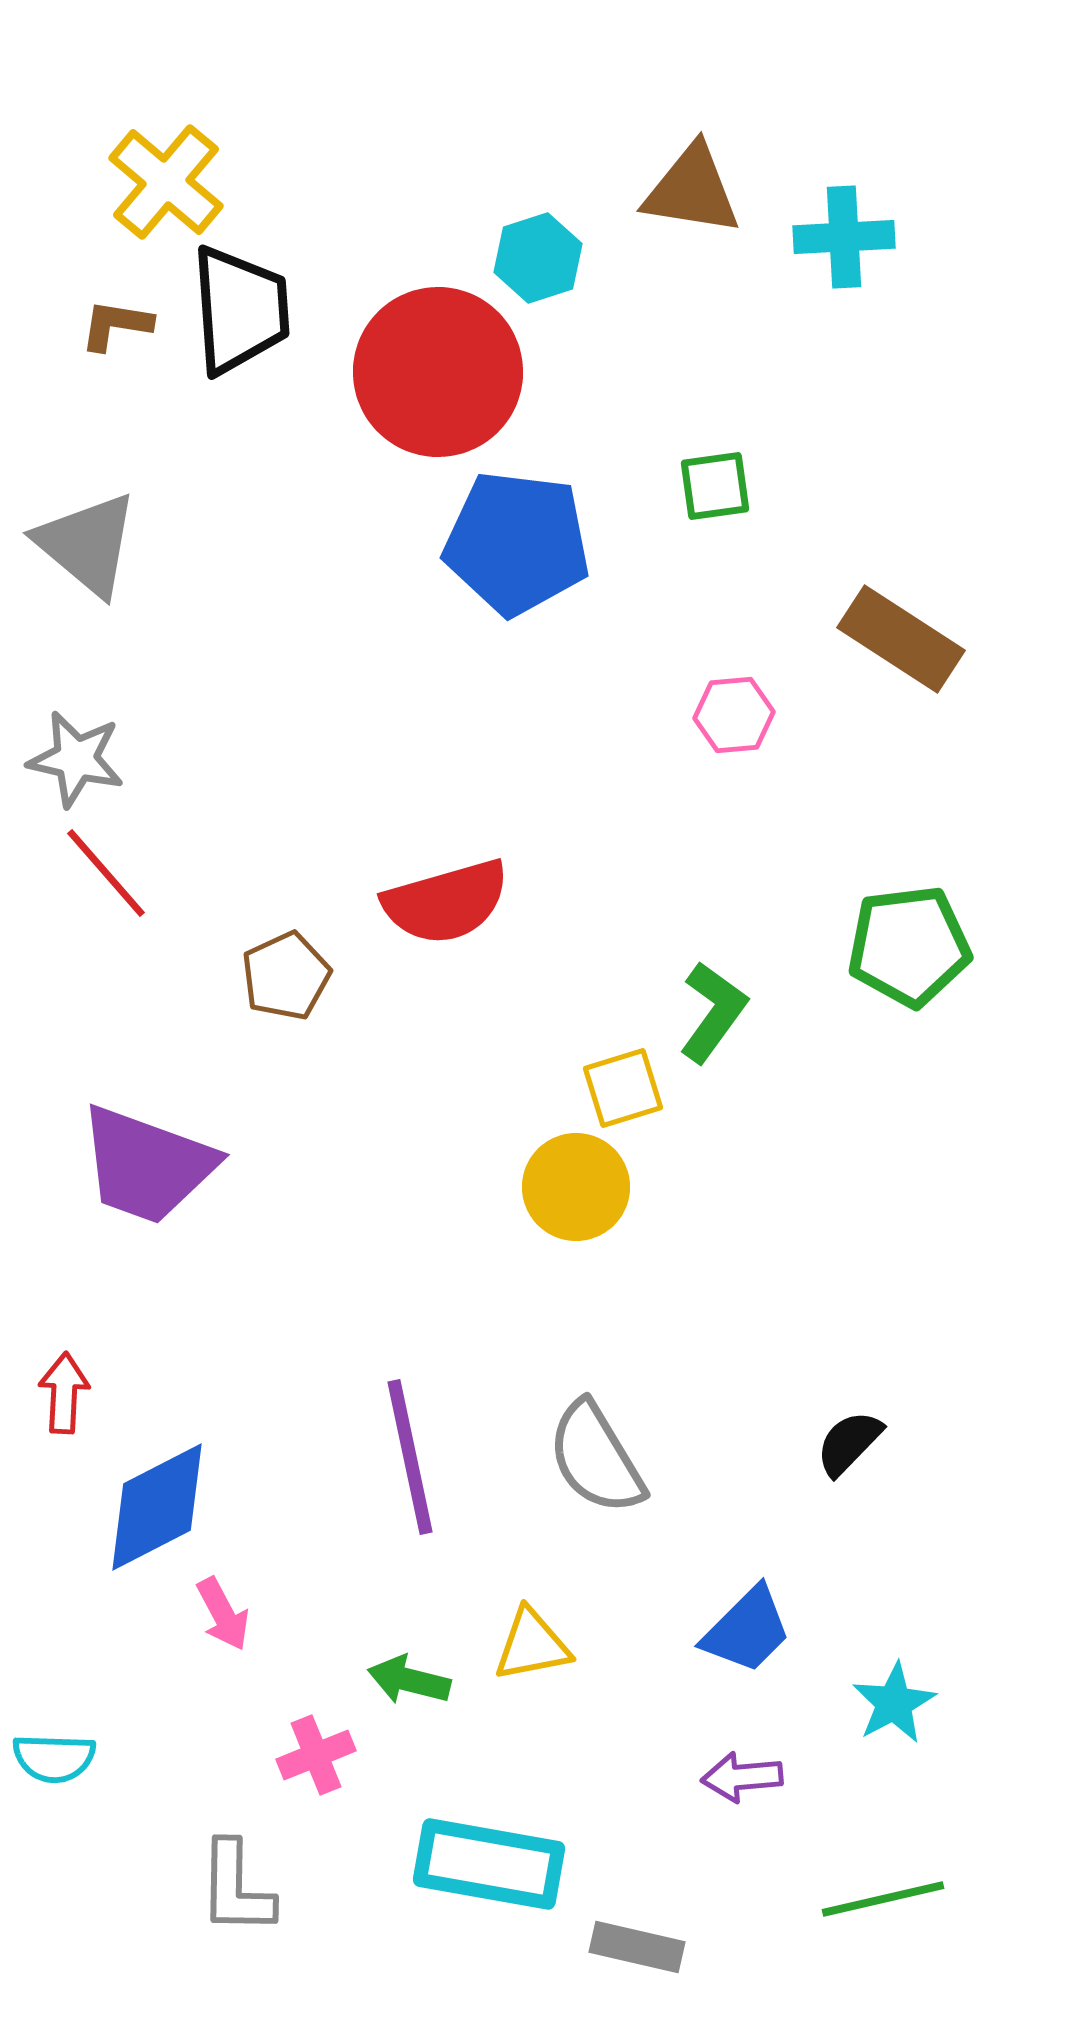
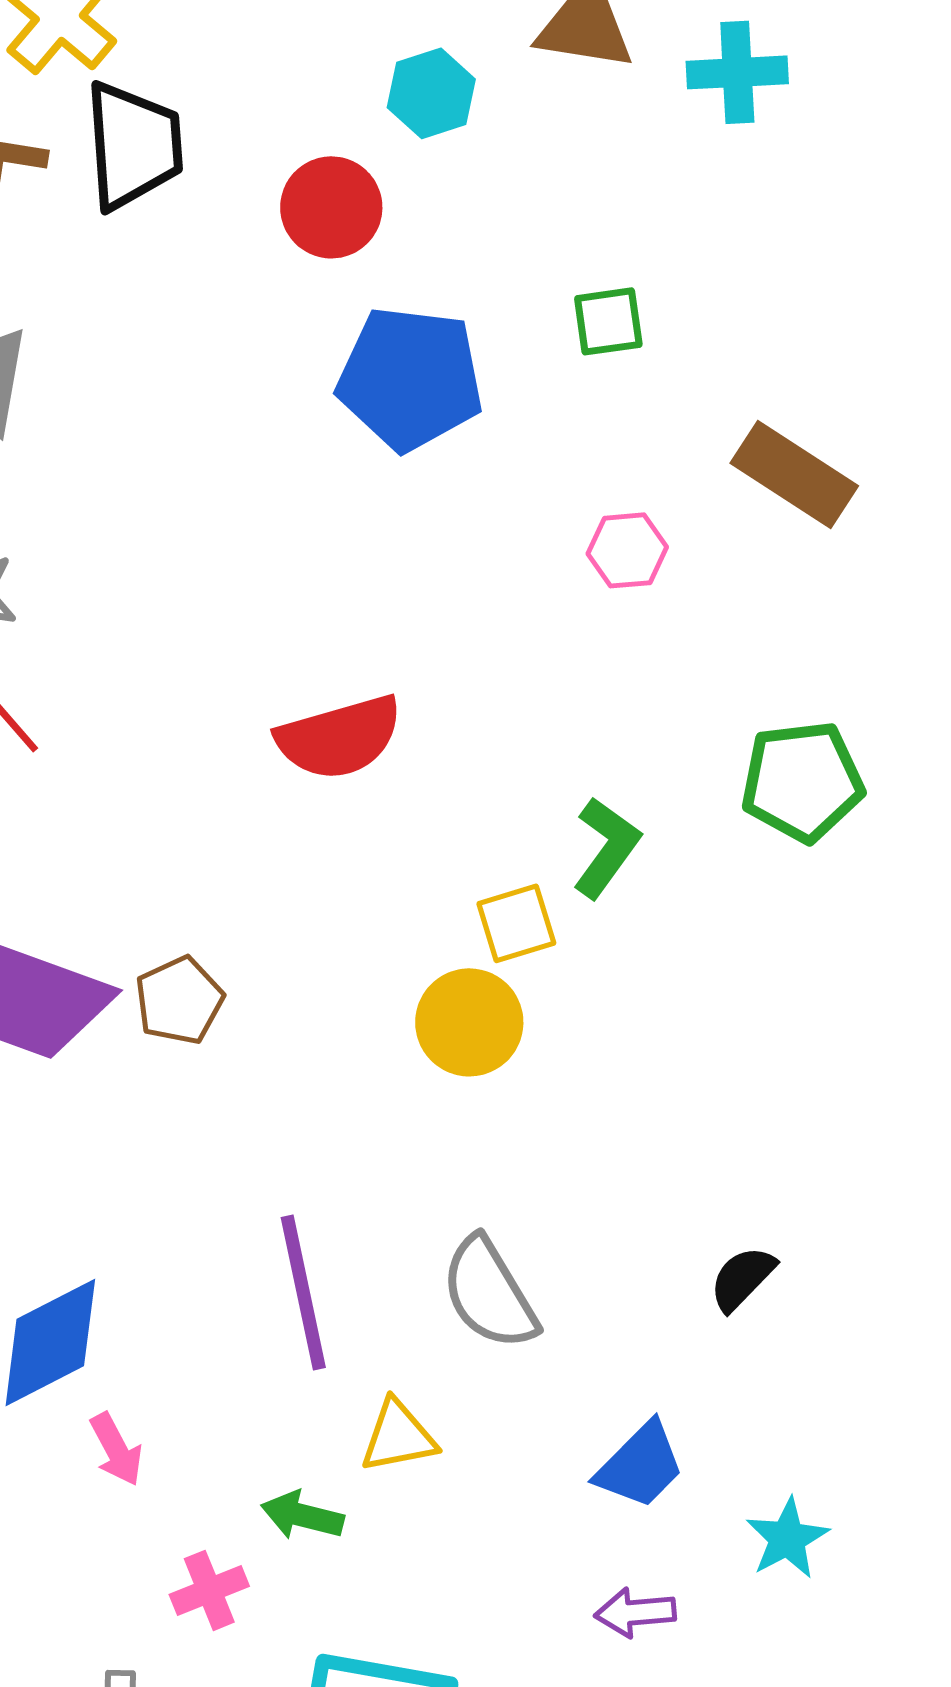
red circle: (438, 372) -> (331, 207), size x0.6
brown pentagon: (286, 976) -> (179, 1000), moved
yellow triangle: (532, 1645) -> (398, 1436), moved

